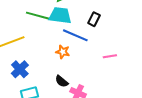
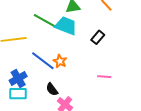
blue line: (75, 35) -> (43, 61), moved
blue cross: (20, 69) -> (18, 78), moved

